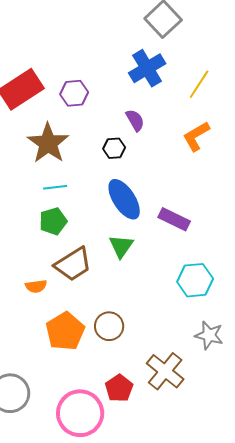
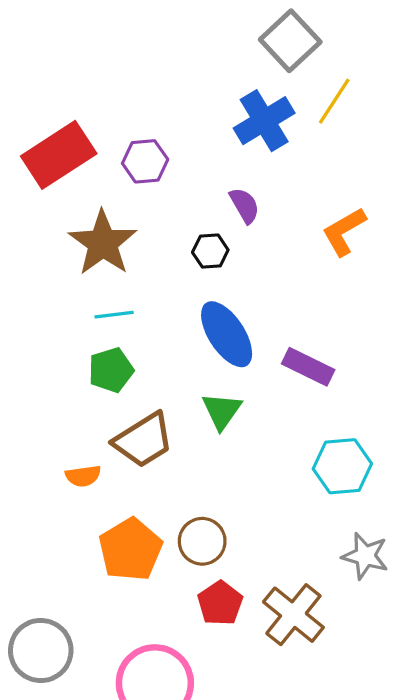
yellow line: (199, 84) -> (334, 101), moved
red pentagon: (119, 388) -> (220, 603), moved

